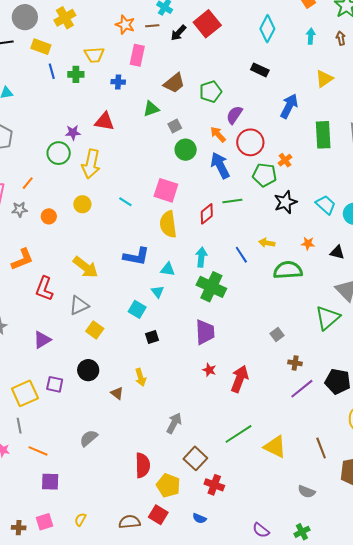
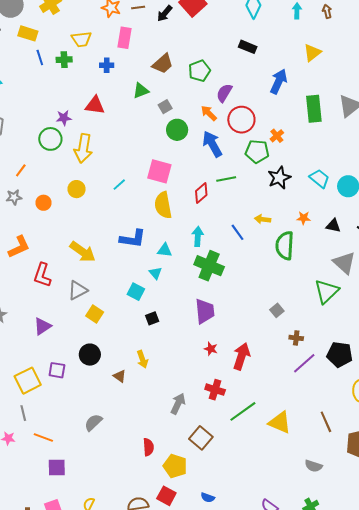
cyan line: (125, 202) -> (119, 185), turned -72
green semicircle: (288, 270) -> (285, 246), turned -80
red semicircle: (143, 465) -> (148, 447), size x0.7
red cross: (214, 485) -> (215, 390), moved

